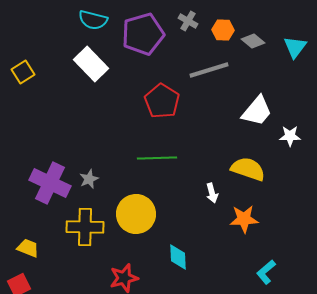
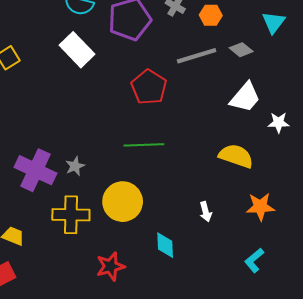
gray diamond: (253, 41) -> (241, 50), moved
cyan triangle: (295, 47) -> (274, 22), moved
white arrow: (212, 193) -> (206, 212), moved
orange star: (244, 219) -> (260, 207), moved

